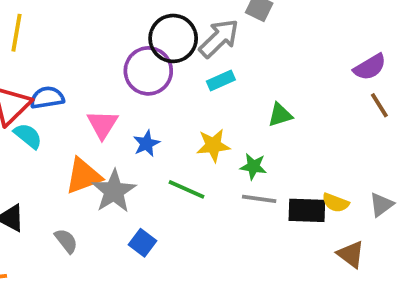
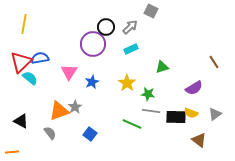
black circle: (173, 38) -> (106, 27), size x0.7
gray arrow: (219, 38) -> (130, 27), size x0.7
purple semicircle: (370, 67) -> (194, 88), moved
yellow star: (213, 145) -> (127, 83), turned -30
orange triangle: (83, 176) -> (59, 111), moved
green line: (186, 189) -> (132, 124), moved
gray star: (114, 191) -> (75, 107), size x0.6

